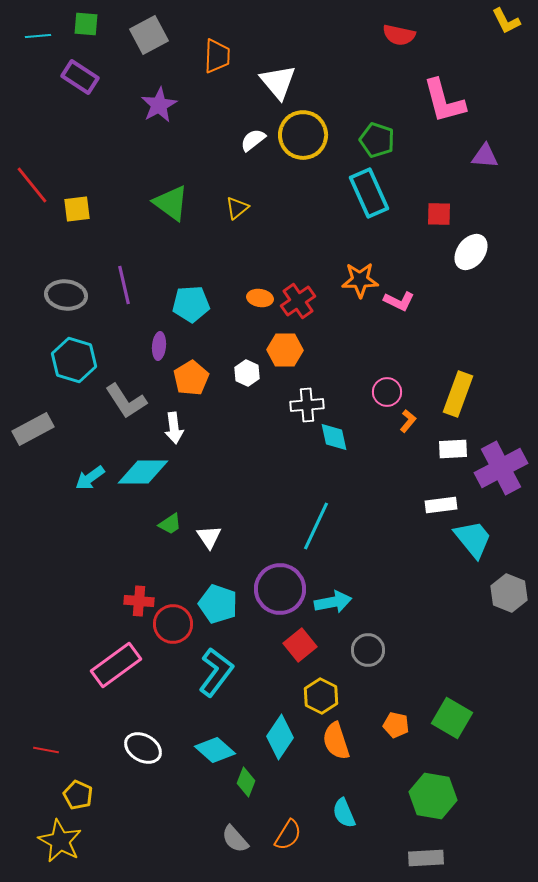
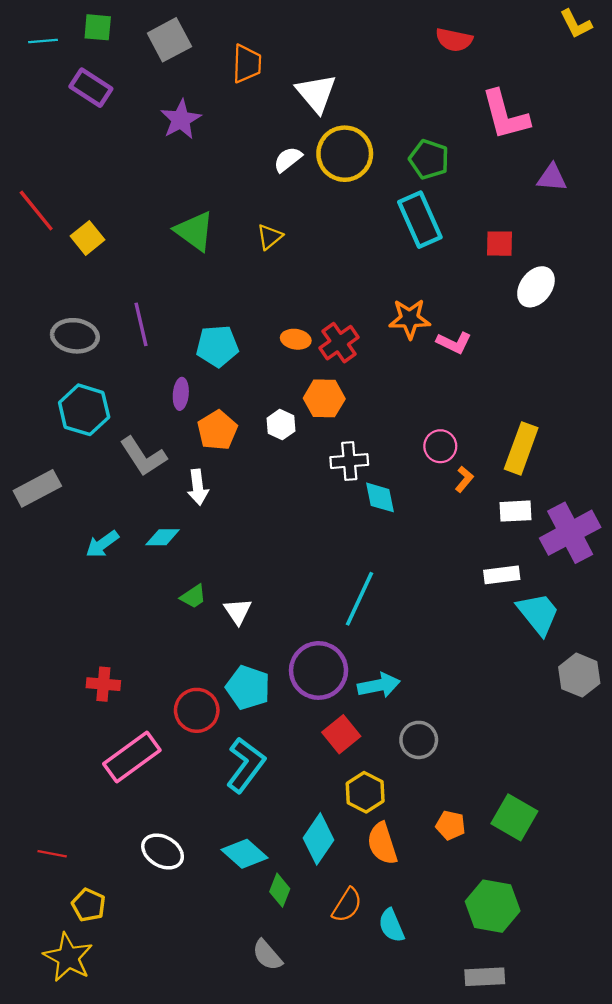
yellow square: (77, 209) -> (87, 238), turned -32
cyan diamond: (143, 472) -> (163, 537), size x0.6
red cross: (139, 601) -> (103, 684), moved
orange semicircle: (288, 835) -> (347, 905), moved

